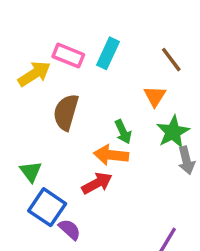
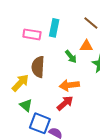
yellow arrow: (34, 74) -> (20, 83), moved
orange triangle: (155, 96) -> (86, 46), turned -48
green arrow: (123, 132) -> (71, 57), moved

